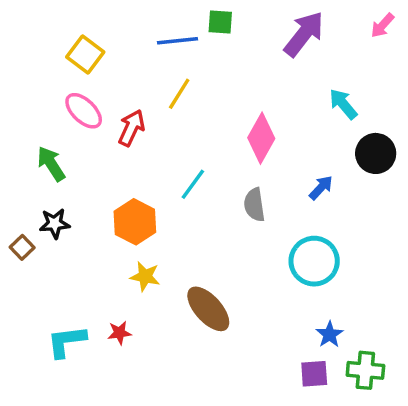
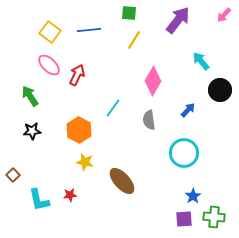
blue line: (178, 41) -> (89, 30), moved
yellow line: (179, 94) -> (134, 40), moved
brown square: (22, 247) -> (13, 175), moved
cyan L-shape: (67, 341) -> (39, 200), turned -95

